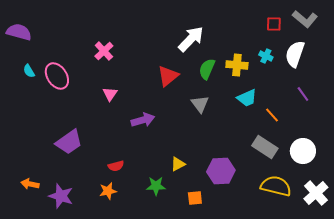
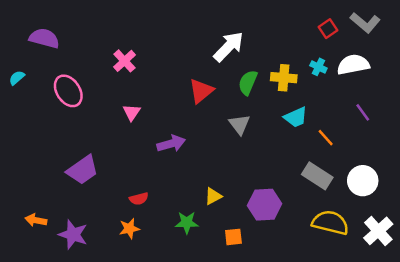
red square: (274, 24) -> (328, 29), turned -35
purple semicircle: (19, 32) -> (44, 38), moved
white semicircle: (295, 54) -> (353, 65), turned 60
cyan semicircle: (29, 71) -> (17, 78), moved, turned 80

